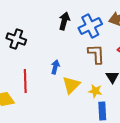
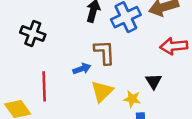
brown L-shape: (96, 54) -> (104, 52), moved
blue arrow: (55, 67) -> (82, 69), turned 56

